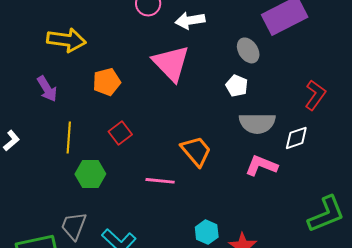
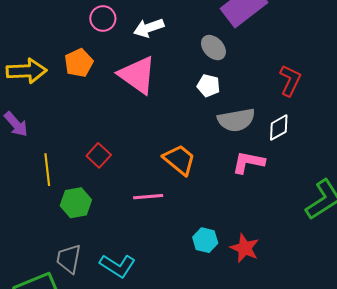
orange pentagon: (107, 82) -> (79, 63), moved

